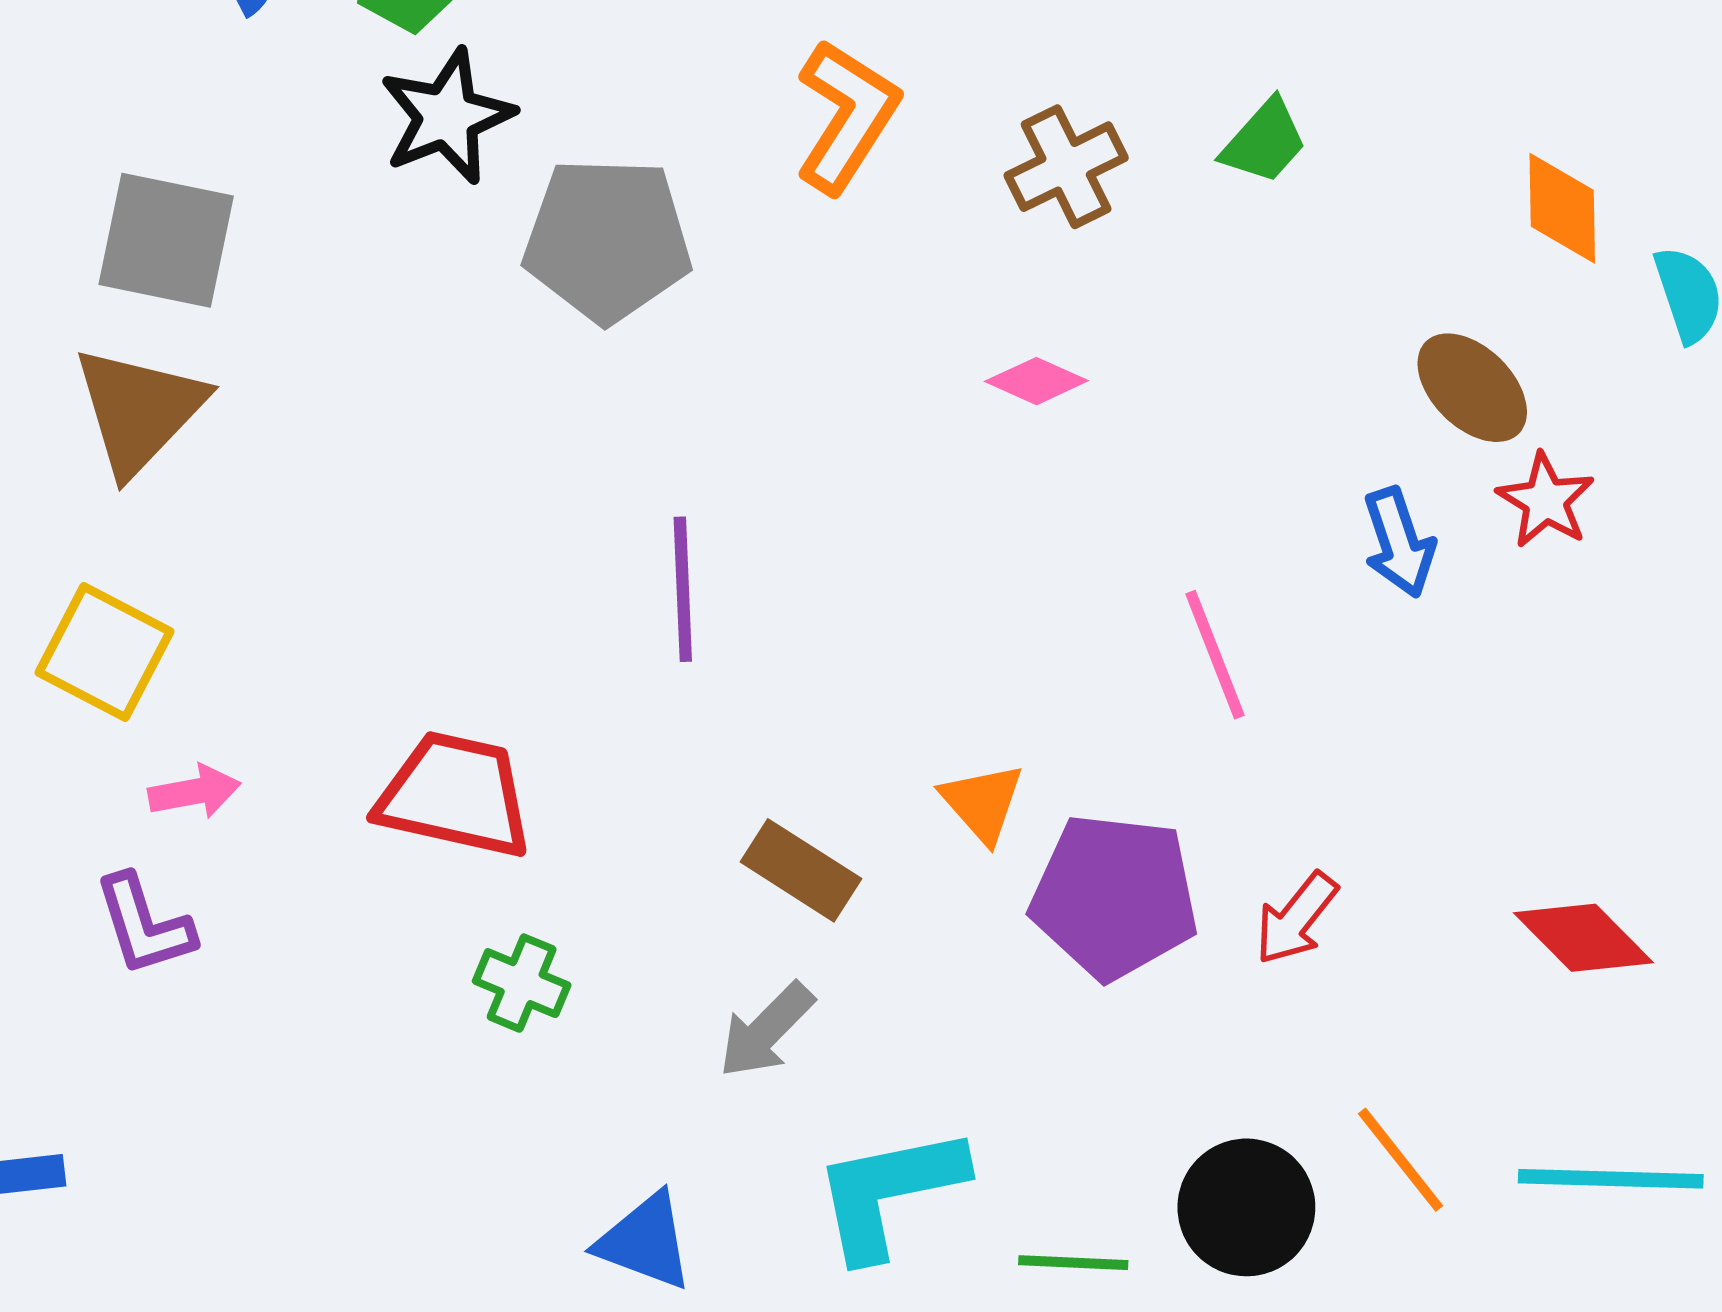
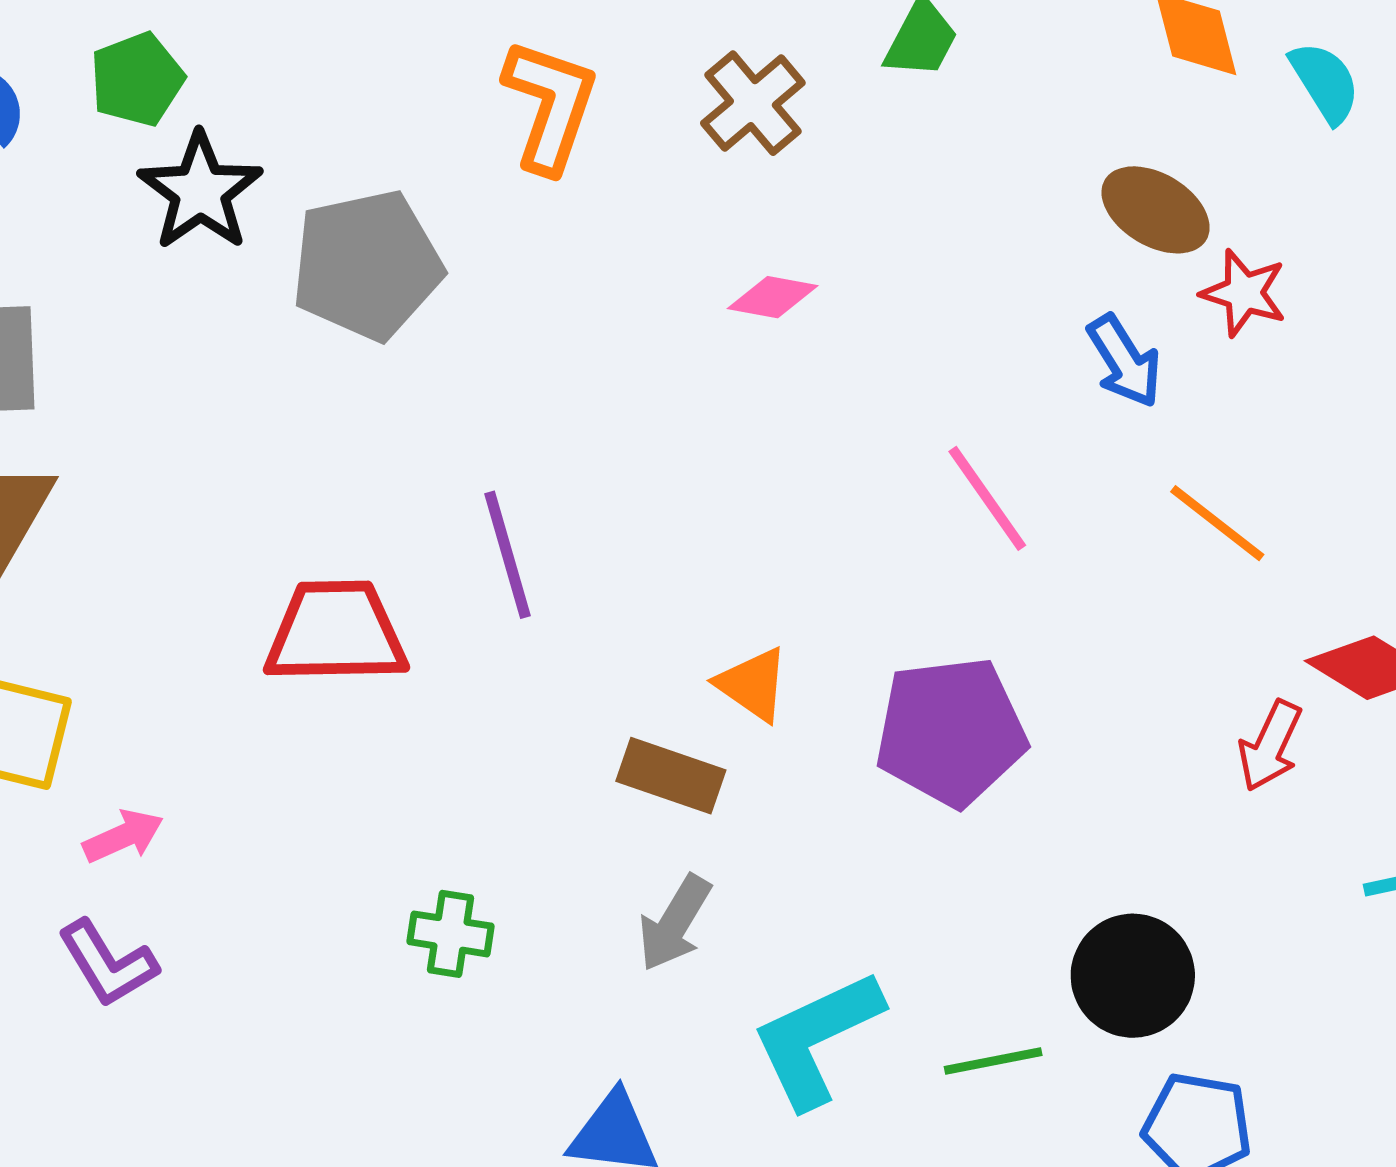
red trapezoid: (455, 795) -> (336, 632), moved
orange triangle: (982, 803) -> (753, 684), moved
red arrow: (1296, 918) -> (1270, 746), moved
orange line: (1401, 1160) -> (1217, 523), moved

